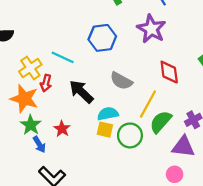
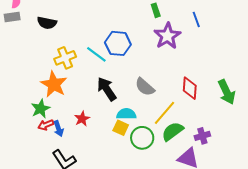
purple star: (151, 29) -> (167, 36), moved
blue hexagon: (102, 38) -> (118, 43), moved
red arrow: (46, 83) -> (46, 125), moved, turned 42
green star: (31, 125) -> (41, 109), moved

